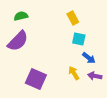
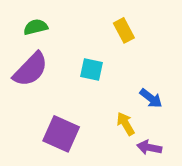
cyan square: (79, 39) -> (92, 69), moved
purple arrow: (95, 76) -> (149, 147), moved

